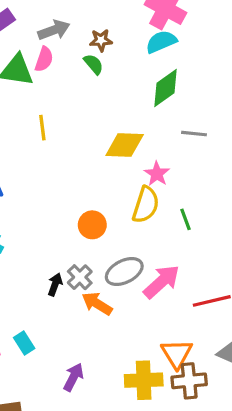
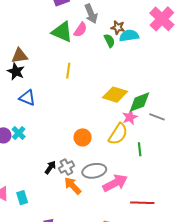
gray arrow: (54, 30) -> (91, 14), turned 72
cyan semicircle: (161, 42) -> (129, 36), moved
green diamond: (166, 88) -> (139, 102), moved
gray line: (194, 134) -> (157, 117), moved

